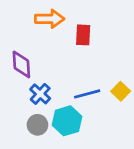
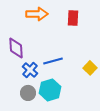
red rectangle: (83, 35) -> (73, 18), moved
blue line: (87, 94) -> (53, 61), moved

